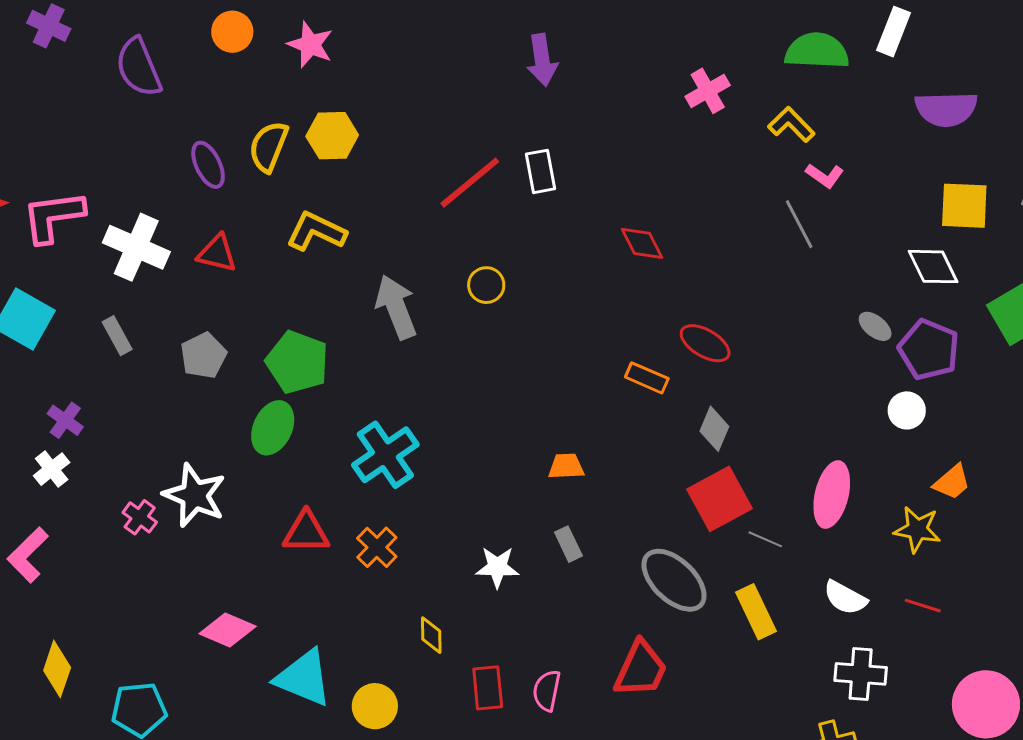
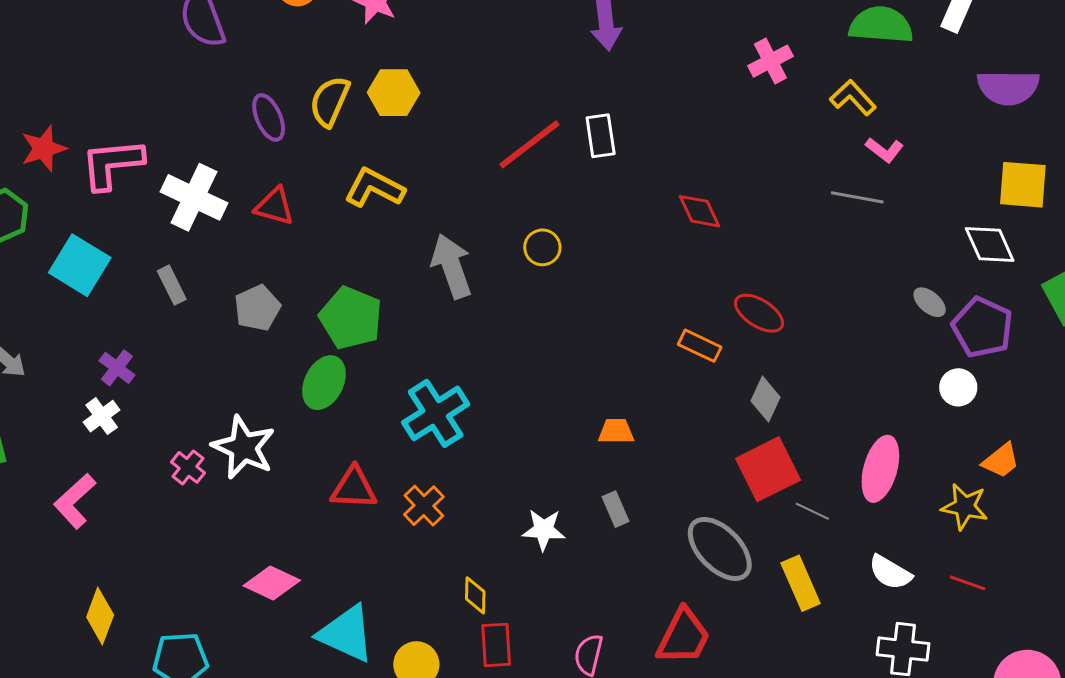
gray line: (799, 224) -> (857, 197), turned -54
red rectangle: (488, 688) -> (496, 645), moved

